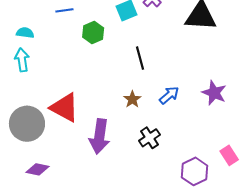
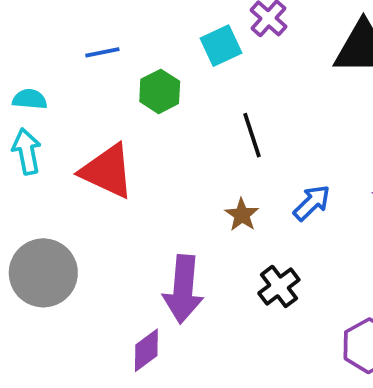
red triangle: (65, 108) -> (107, 171), moved
purple diamond: (37, 169) -> (146, 350), moved, turned -45

